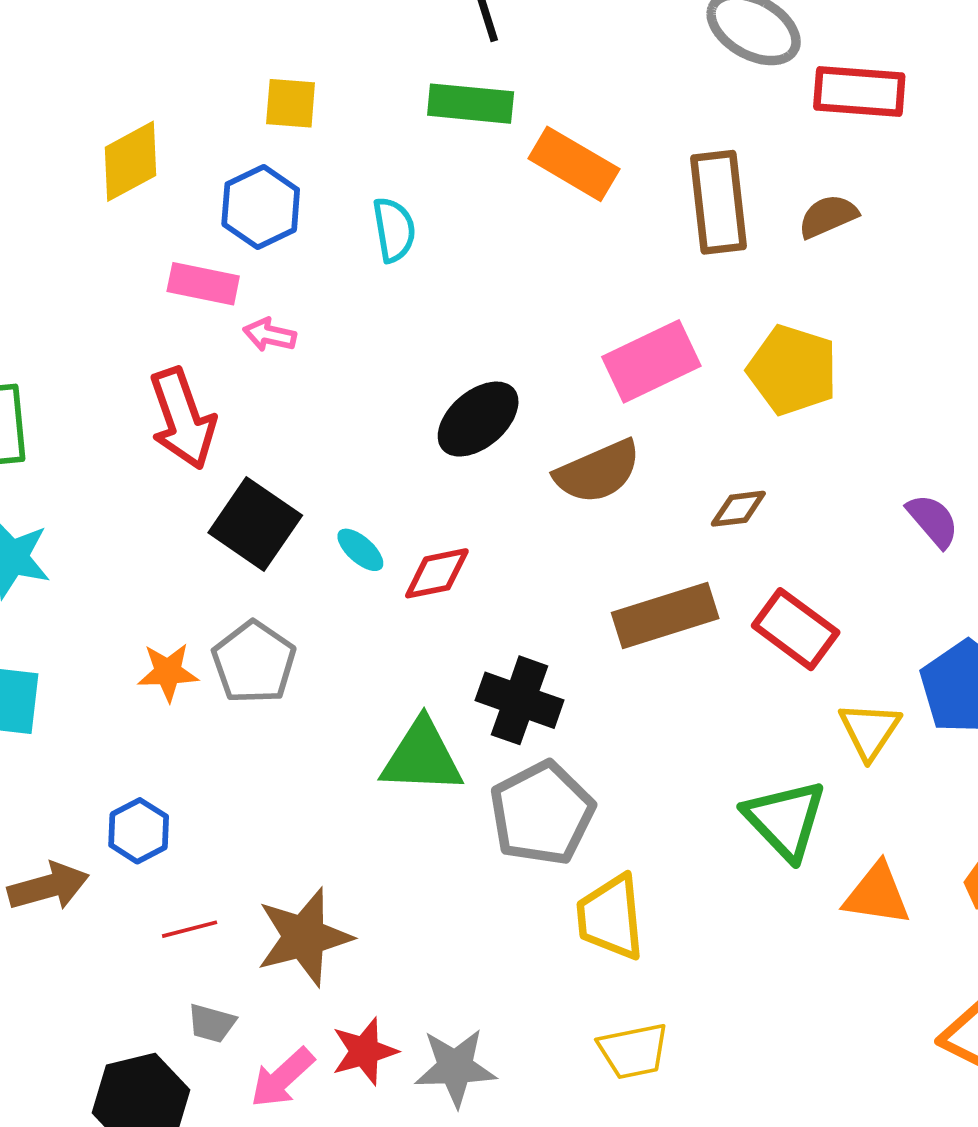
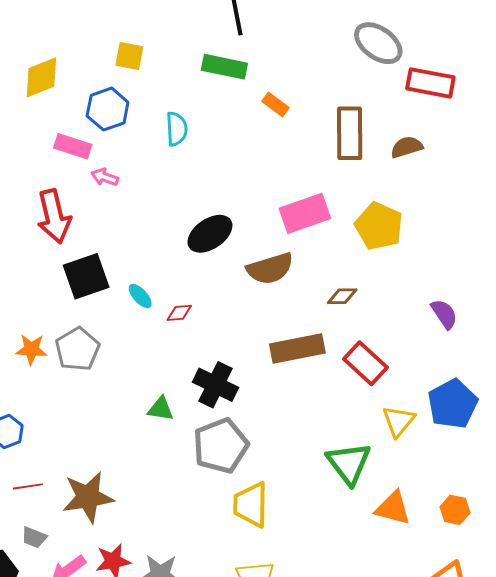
orange rectangle: (574, 164) -> (276, 105), size x0.6
black square: (255, 524) -> (86, 276), turned 30
red diamond: (437, 573) -> (179, 313), size x0.7
green triangle: (422, 757) -> (161, 409), size x0.6

